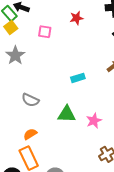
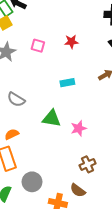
red star: (77, 18) -> (71, 42), moved
pink square: (45, 32) -> (38, 46), moved

